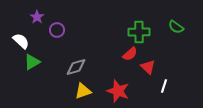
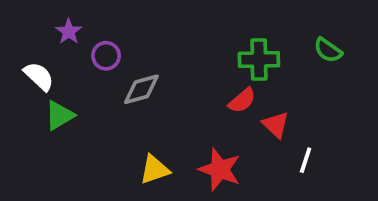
gray diamond: (76, 67) -> (141, 89), moved

